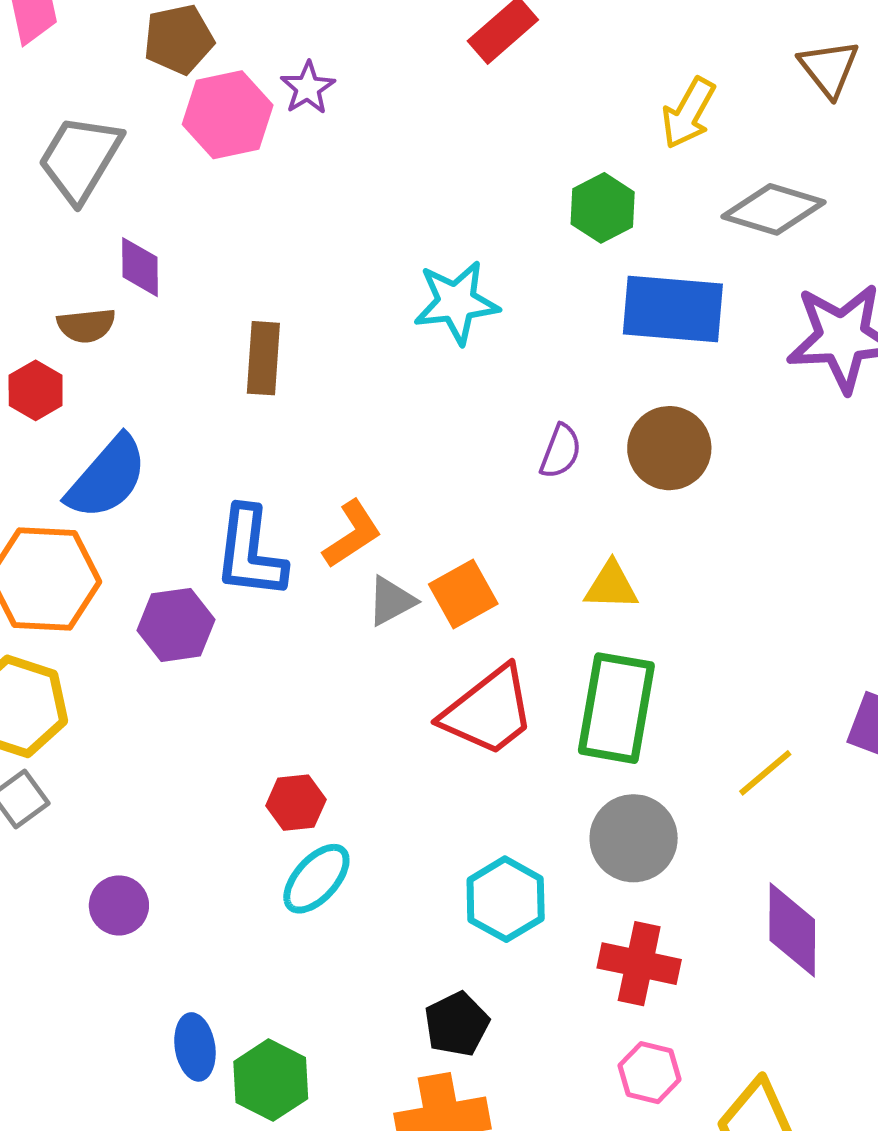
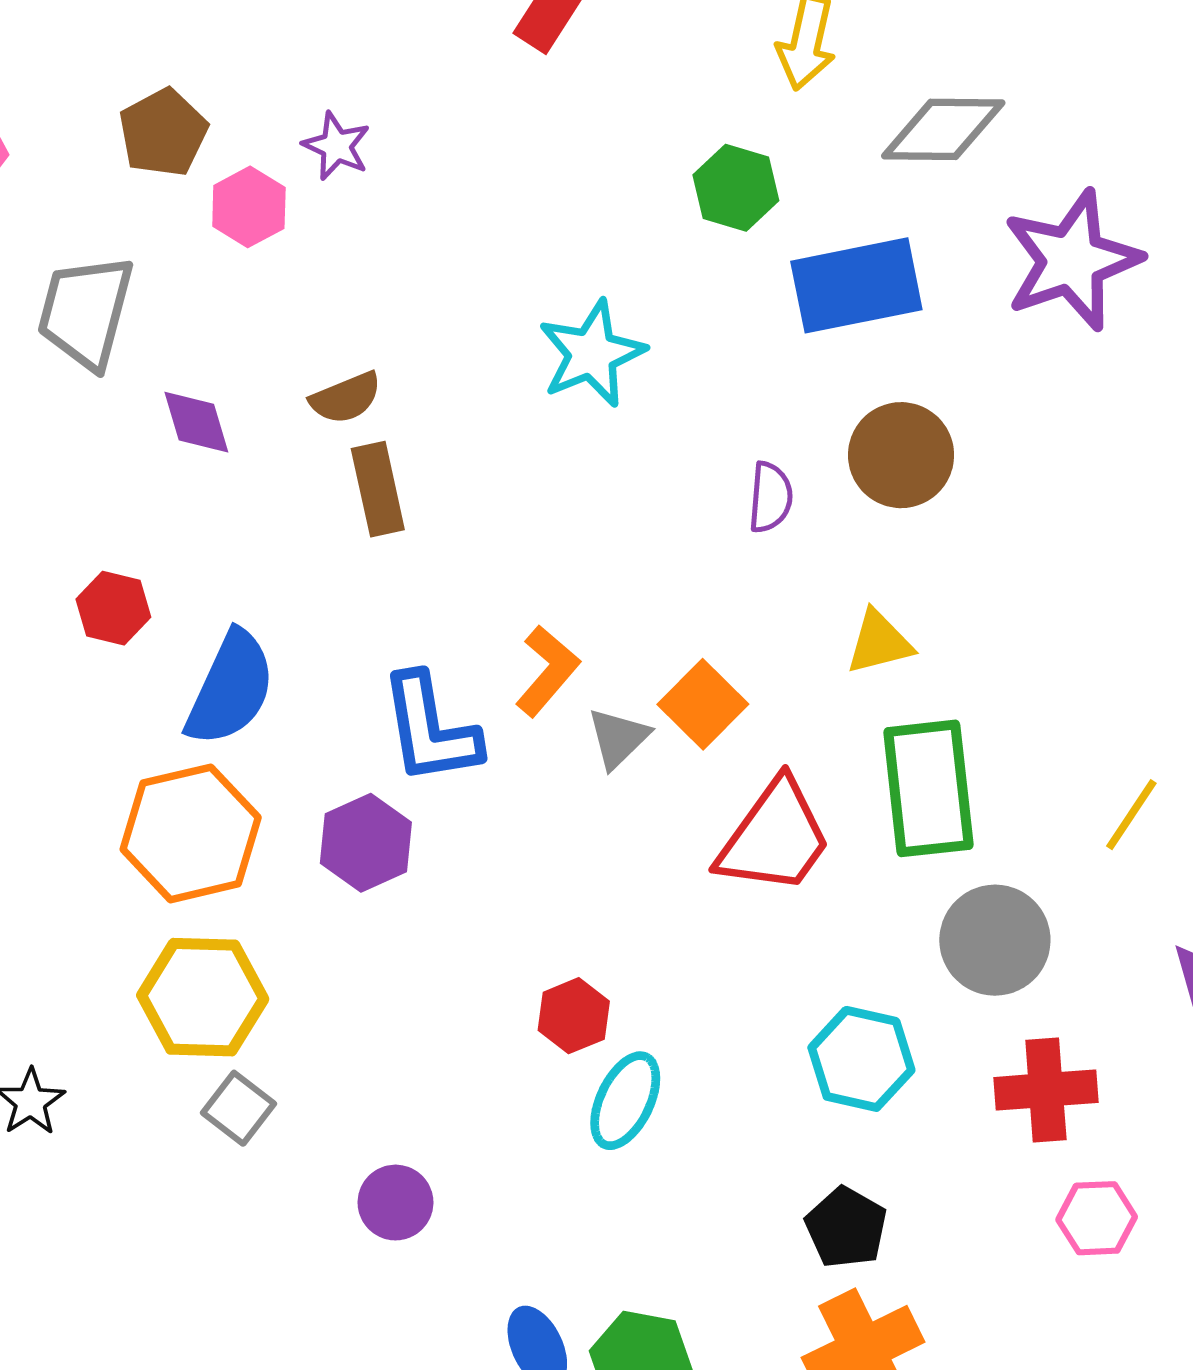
pink hexagon: (228, 115) -> (249, 207), size x0.7
brown semicircle: (86, 325) -> (346, 398), moved

